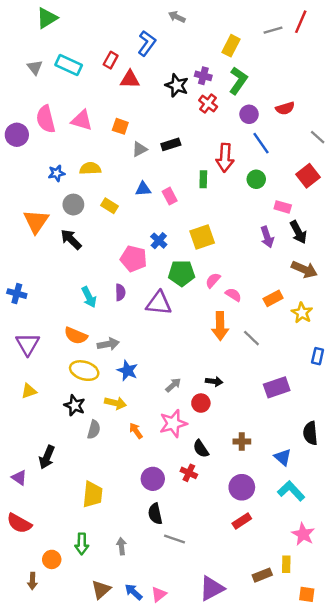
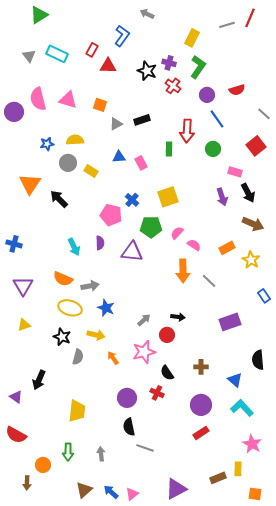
gray circle: (73, 205) -> (68, 163), moved
blue rectangle: (318, 356) -> (264, 296), turned -48

